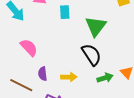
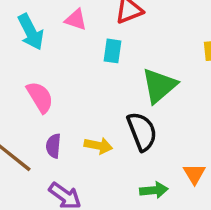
yellow arrow: (69, 77) -> (98, 146), moved
green arrow: (105, 78) -> (154, 190), moved

